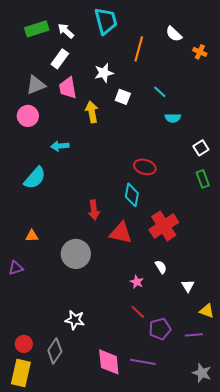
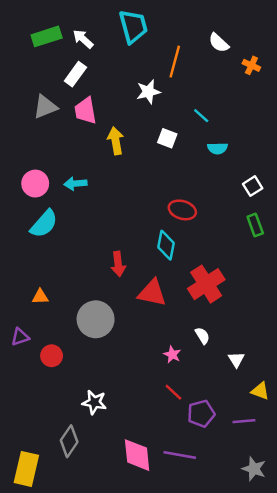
white star: (104, 73) -> (148, 92), moved
white square: (123, 97) -> (167, 138), moved
pink circle: (28, 116) -> (35, 184), moved
red circle: (24, 344) -> (52, 356), moved

